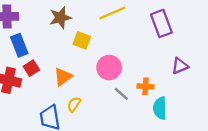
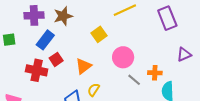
brown star: (60, 18) -> (63, 16), moved
yellow square: (82, 40) -> (99, 34), turned 35
blue rectangle: (19, 45) -> (45, 40), turned 60

